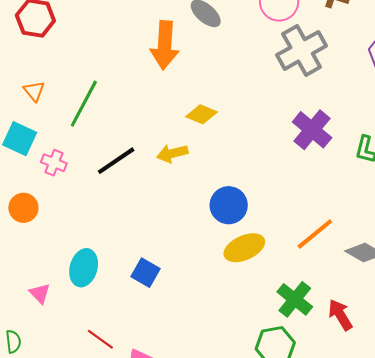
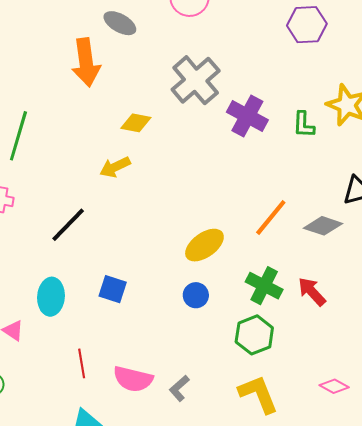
gray cross: (302, 50) -> (196, 80), moved
black line: (116, 161) -> (68, 225), moved
blue circle: (229, 205) -> (196, 295), moved, size x0.7
red line: (100, 339) -> (82, 363), turned 56

